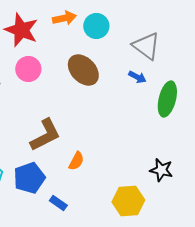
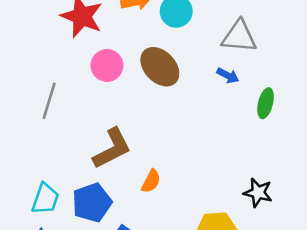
gray triangle: (146, 46) -> (239, 37), turned -32
pink circle: (28, 69) -> (107, 65), moved
green ellipse: (167, 99) -> (266, 103), size x0.7

